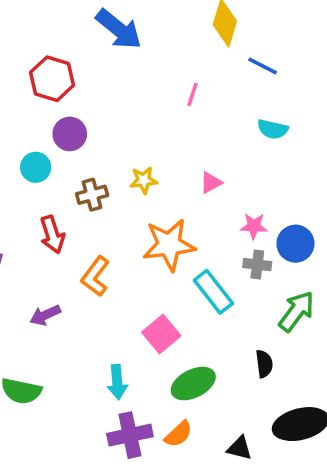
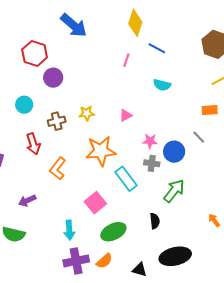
pink line: (193, 94) -> (126, 60), moved
purple circle: (70, 134) -> (53, 78), moved
purple arrow: (45, 315) -> (27, 201), moved

